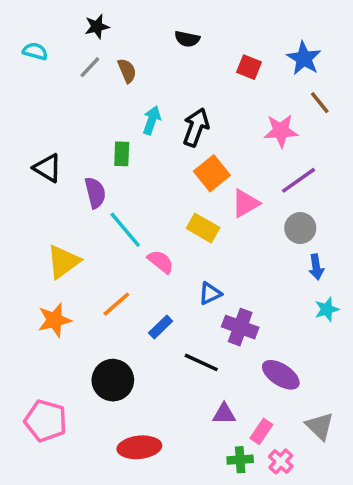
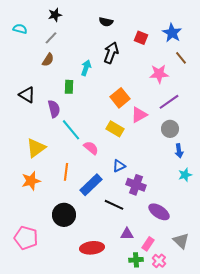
brown semicircle: (127, 71) -> (48, 60), moved, turned 56
black arrow: (196, 127) -> (111, 53), moved
orange line: (116, 304) -> (66, 172), turned -42
blue rectangle: (161, 327) -> (91, 185), size x1.6
red ellipse: (139, 447) -> (92, 248), moved

